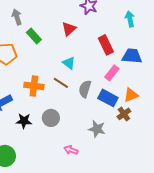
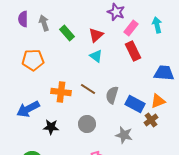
green rectangle: (34, 36) -> (67, 33), moved
blue trapezoid: (132, 56) -> (164, 73), moved
cyan triangle: (69, 63) -> (96, 56), moved
pink rectangle: (112, 73) -> (131, 28), moved
gray circle: (51, 118) -> (87, 124), moved

